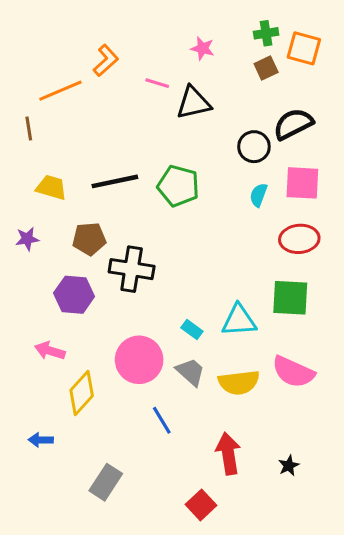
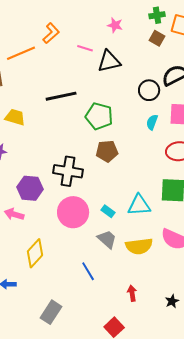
brown square: (266, 68) -> (157, 38), turned -35
black line: (115, 181) -> (61, 96), moved
brown pentagon: (89, 239) -> (107, 151), moved
pink arrow: (50, 351) -> (14, 214), moved
pink circle: (139, 360) -> (73, 212), moved
red arrow: (228, 454) -> (132, 293), size x0.6

